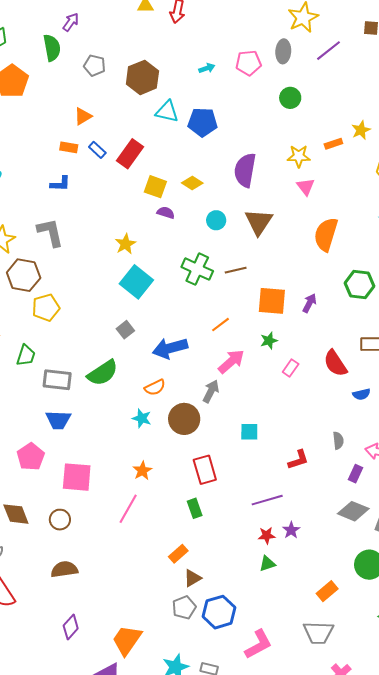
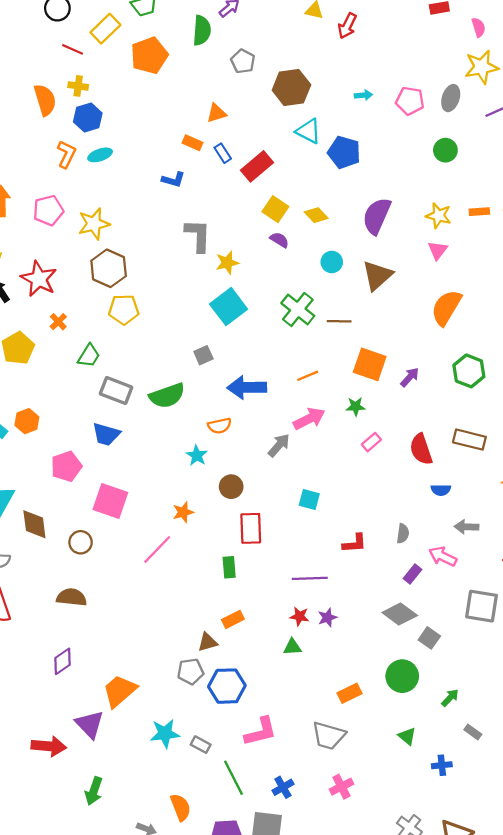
gray L-shape: (50, 232) -> (198, 235), moved
brown circle: (184, 419) -> (231, 487), moved, size x0.7
orange rectangle: (178, 554) -> (233, 619), moved

